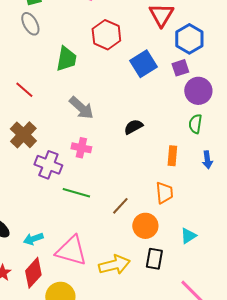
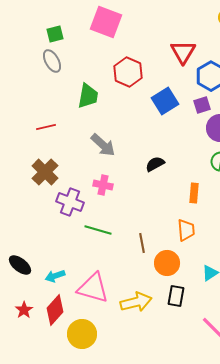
red line: (24, 90) -> (46, 127), turned -54
brown line: (120, 206) -> (142, 243), turned -54

